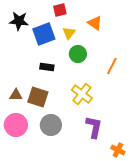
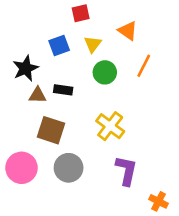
black star: (19, 21) -> (26, 68), moved, turned -30
blue square: (44, 34) -> (59, 46), size x0.7
orange line: (112, 66) -> (144, 66), moved
brown triangle: (16, 95) -> (38, 95), moved

